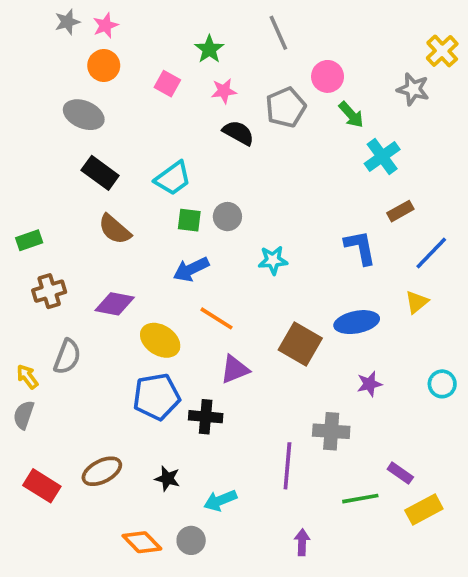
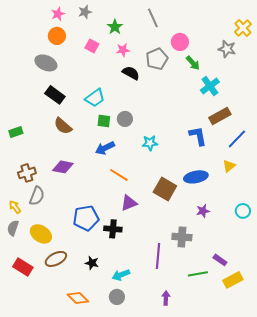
gray star: (67, 22) -> (85, 12), moved
brown rectangle: (400, 211) -> (220, 116), size x1.5
brown cross: (49, 291) -> (27, 173), moved
yellow ellipse: (160, 340) -> (41, 234), moved
gray circle: (191, 540) -> (117, 297), moved

